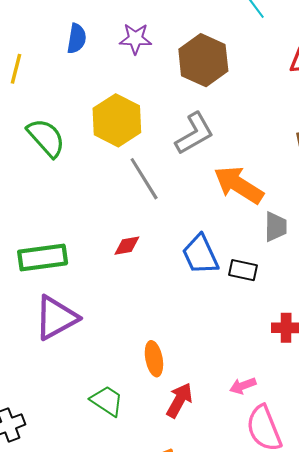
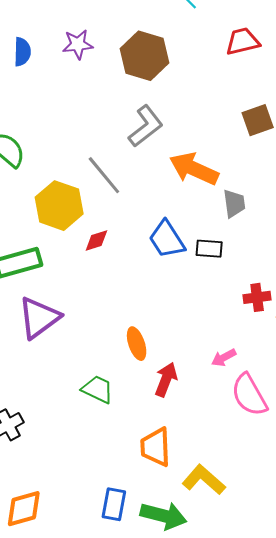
yellow hexagon: (117, 120) -> (59, 206), moved

